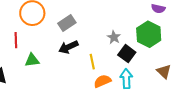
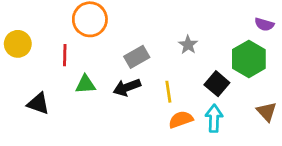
gray rectangle: (67, 23) -> (137, 57), moved
gray star: (114, 37) -> (188, 45), moved
black arrow: (68, 47) -> (127, 87), moved

